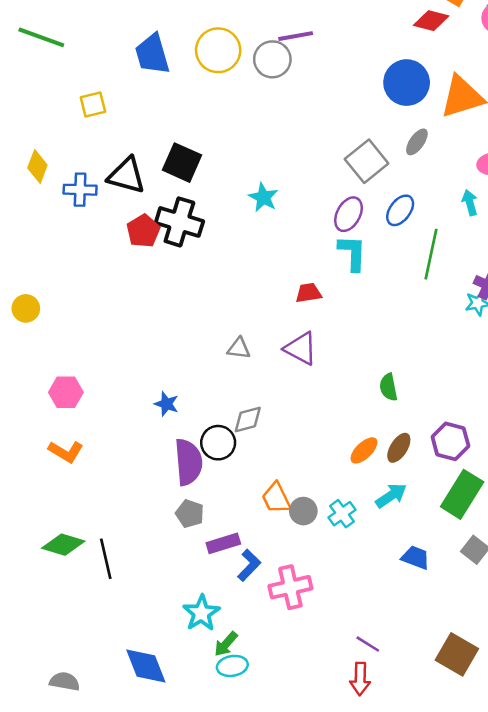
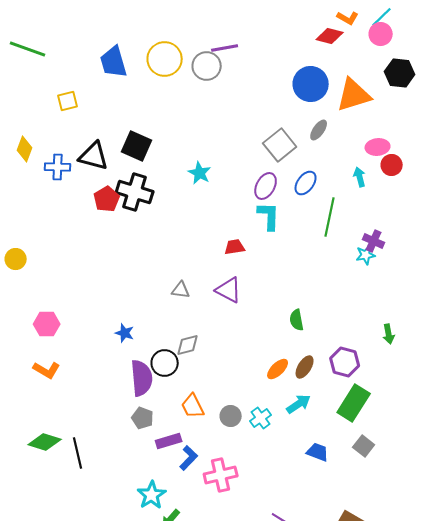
orange trapezoid: (276, 498) -> (193, 406), moved

